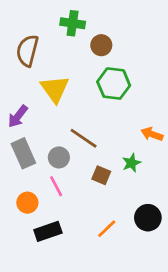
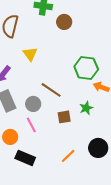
green hexagon: (114, 84) -> (86, 68), moved
yellow triangle: (55, 89) -> (30, 54), size x0.7
brown square: (101, 175) -> (64, 117), turned -32
black rectangle: (48, 231) -> (25, 158), turned 42

